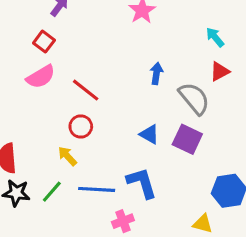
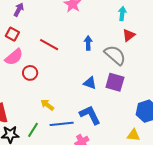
cyan arrow: (215, 37) -> (122, 14), turned 56
red line: (86, 90) -> (49, 45), moved
red circle: (81, 127) -> (30, 73), moved
yellow arrow: (67, 156) -> (47, 105), moved

